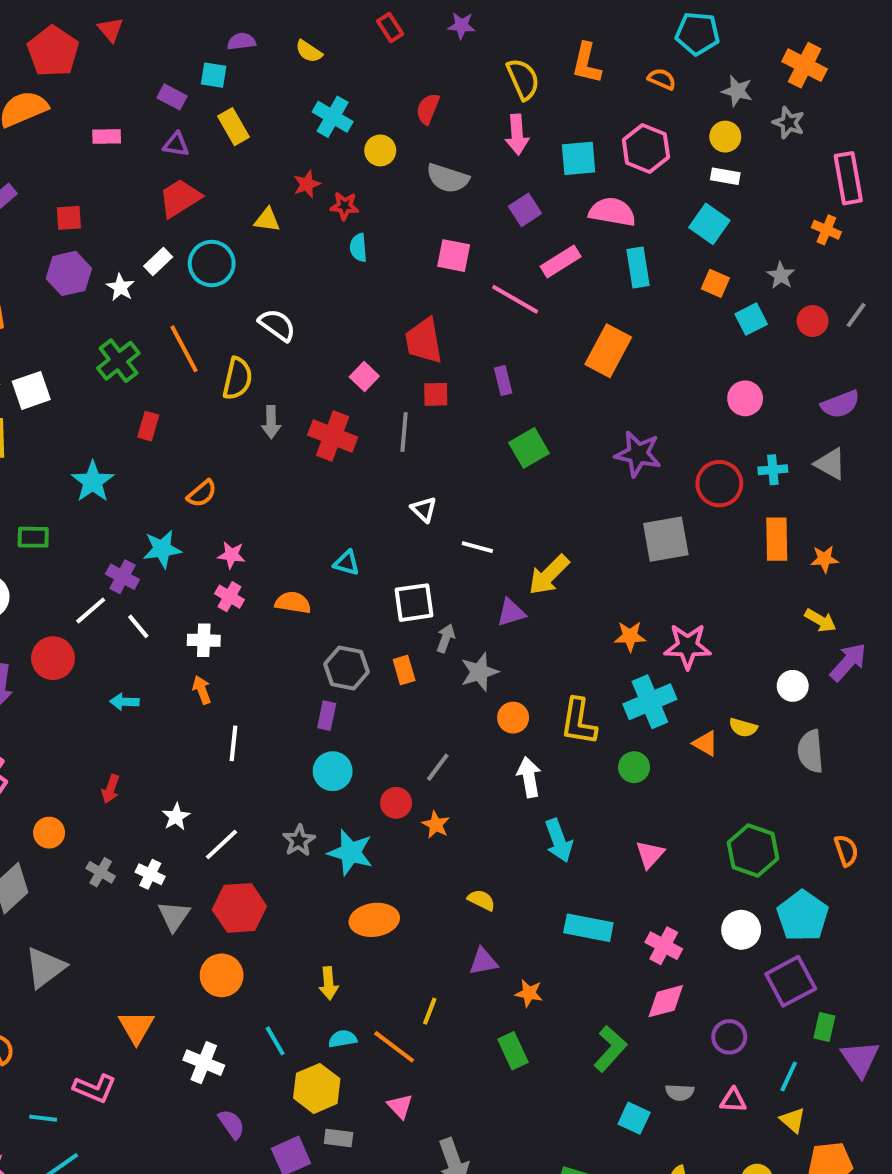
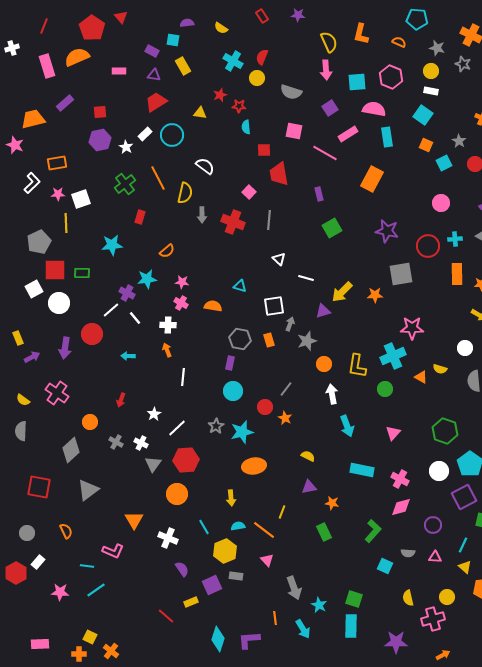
red semicircle: (428, 109) -> (262, 57), moved
red square: (436, 394) -> (264, 150), moved
cyan star: (93, 482) -> (112, 245), turned 30
orange star: (630, 636) -> (375, 295), moved
cyan star: (350, 852) -> (242, 432), turned -30

